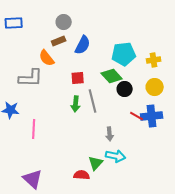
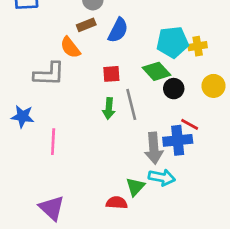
yellow cross: (154, 60) -> (198, 46), moved
blue cross: (152, 116) -> (178, 140), moved
gray arrow: (110, 134) -> (154, 148), size x1.6

